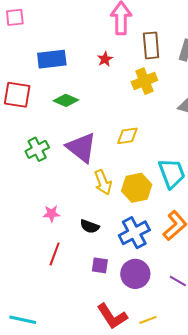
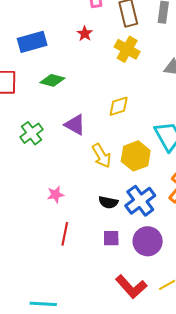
yellow cross: (144, 81) -> (127, 49), turned -30
purple triangle: (81, 148) -> (75, 125), size x0.7
black semicircle: (90, 226) -> (108, 202), moved

